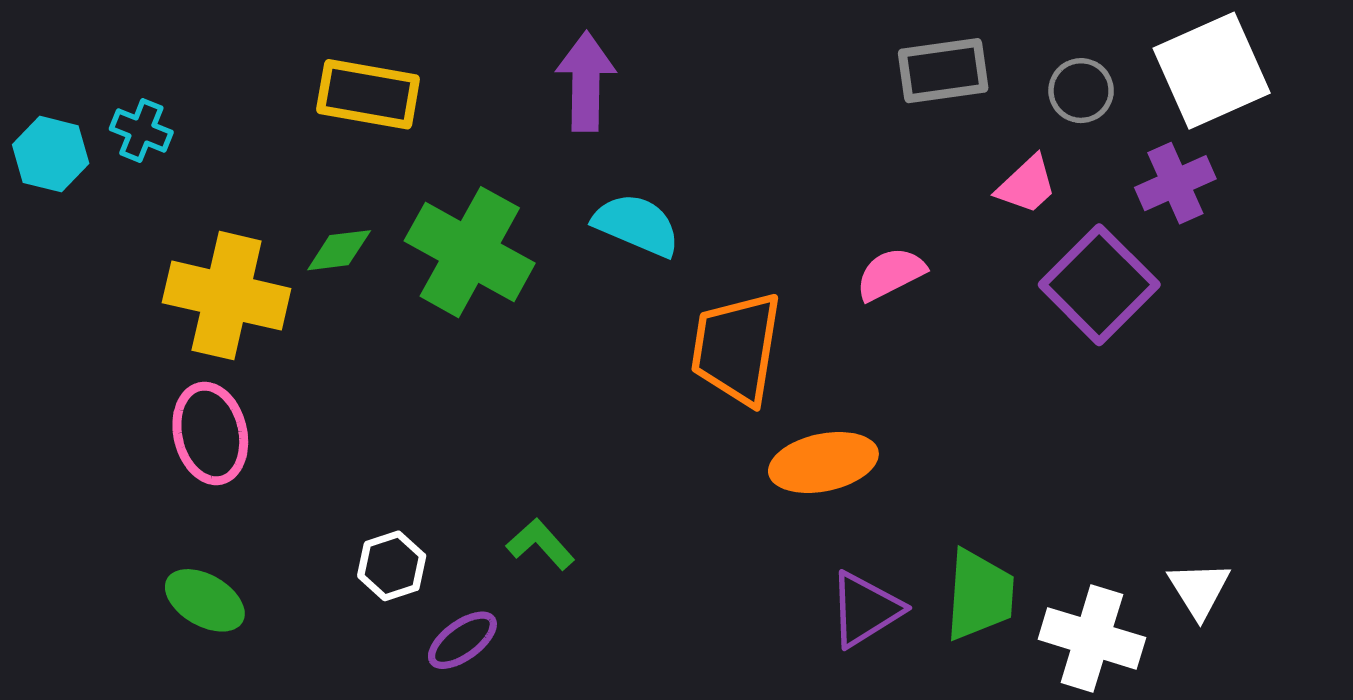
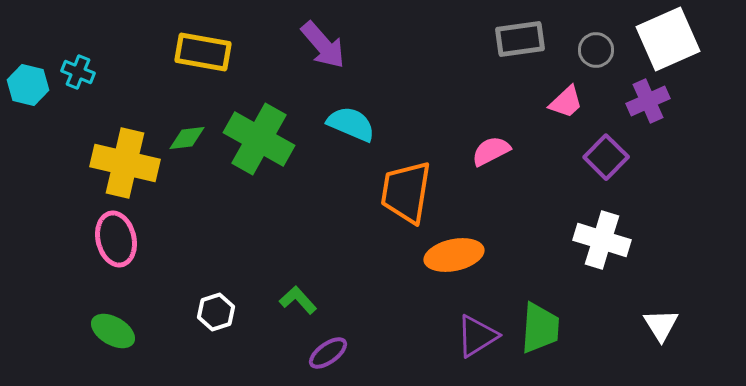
purple arrow: (586, 82) -> (323, 45), turned 138
purple square: (1099, 285) -> (606, 157), size x0.7
white cross: (1092, 638) -> (602, 240), moved
purple ellipse: (462, 640) -> (328, 353), moved

